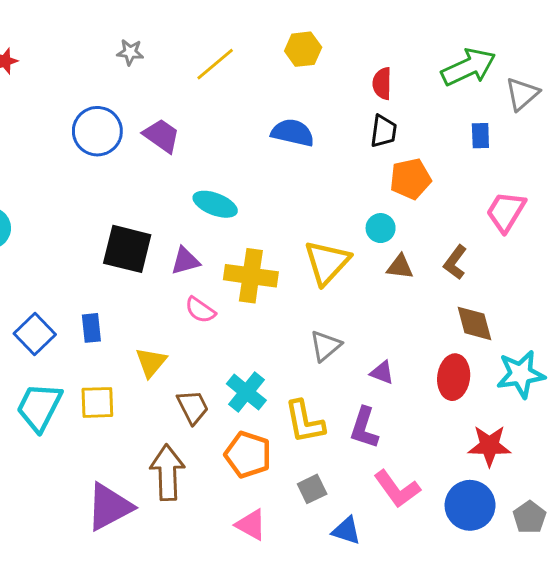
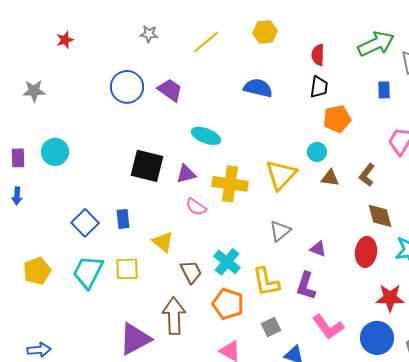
yellow triangle: (151, 362) -> (163, 242), turned -30

